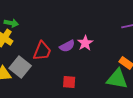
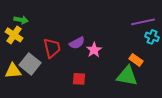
pink star: (85, 43) -> (94, 50), moved
red trapezoid: (42, 51) -> (52, 48), turned -35

